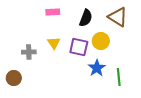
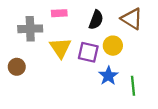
yellow triangle: (54, 43) -> (60, 48), size x1.5
gray cross: (29, 52) -> (30, 29), moved, size x1.5
brown circle: (14, 78) -> (17, 67), moved

